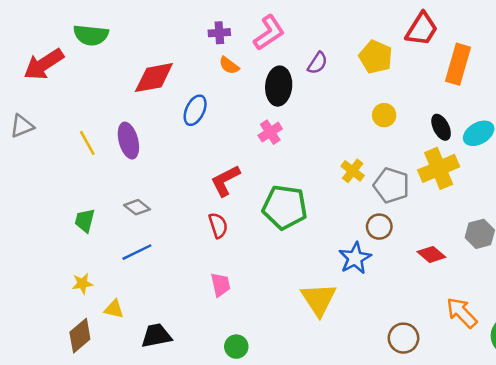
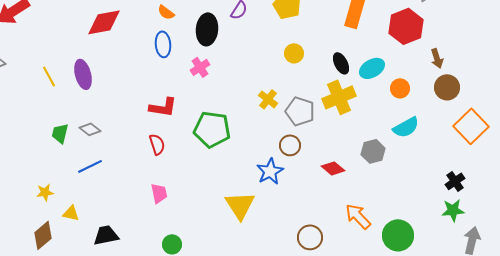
blue ellipse: (195, 110) -> (163, 44), moved, turned -30
red L-shape: (225, 181) -> (163, 107), turned -144
green trapezoid: (85, 221) -> (60, 133), moved

